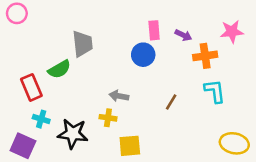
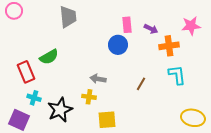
gray trapezoid: (82, 44) -> (68, 17), moved
black star: (73, 134) -> (60, 110), turned -30

